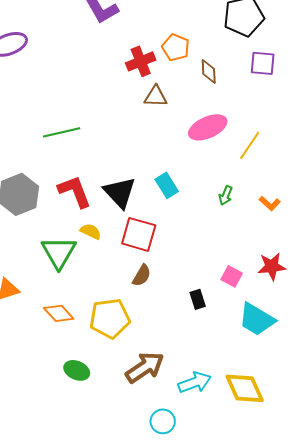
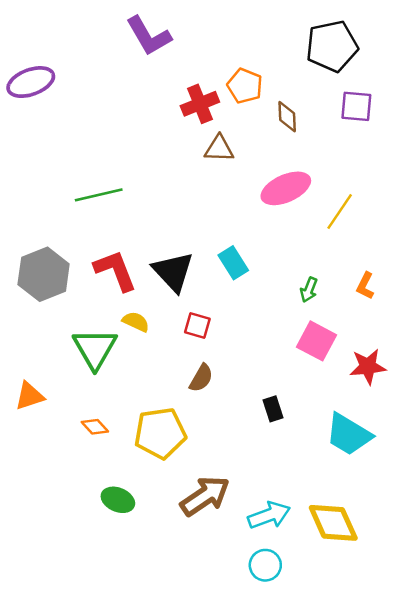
green arrow: (226, 195) -> (309, 290), moved
orange L-shape: (270, 203) -> (365, 286), turned 75
red square: (139, 234) -> (197, 326), size x0.6
pink square: (232, 276) -> (317, 341), moved, size x1.4
orange diamond: (59, 313) -> (95, 427), size x0.7
cyan circle: (163, 421) -> (265, 565), moved

